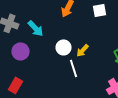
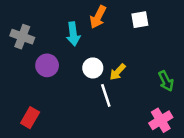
cyan arrow: (36, 28) -> (73, 34), moved, turned 36
purple circle: (21, 51) -> (47, 65), moved

